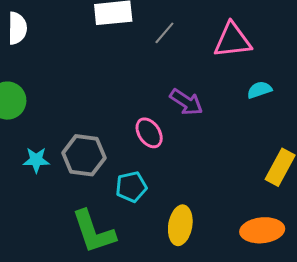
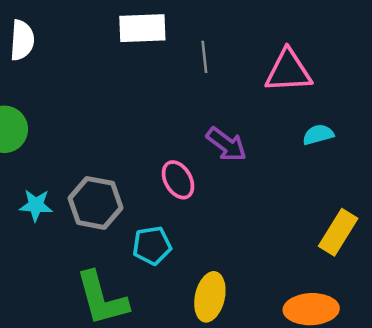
gray line: (164, 33) -> (204, 57), turned -50

